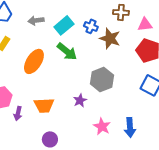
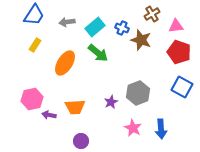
brown cross: (121, 12) -> (152, 14), turned -35
gray hexagon: (102, 79) -> (138, 93), moved
purple arrow: (18, 113) -> (49, 115), turned 88

